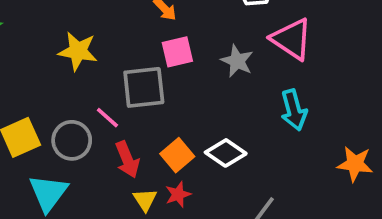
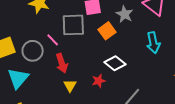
orange square: (177, 155) -> (107, 31), moved
red star: (178, 194) -> (99, 81), moved

